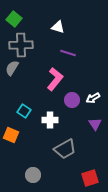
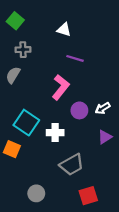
gray cross: (21, 45) -> (23, 50), size x0.6
cyan square: (24, 111) -> (26, 123), size x1.6
purple triangle: (95, 124) -> (105, 137), turned 32
red square: (90, 178) -> (88, 196), moved

